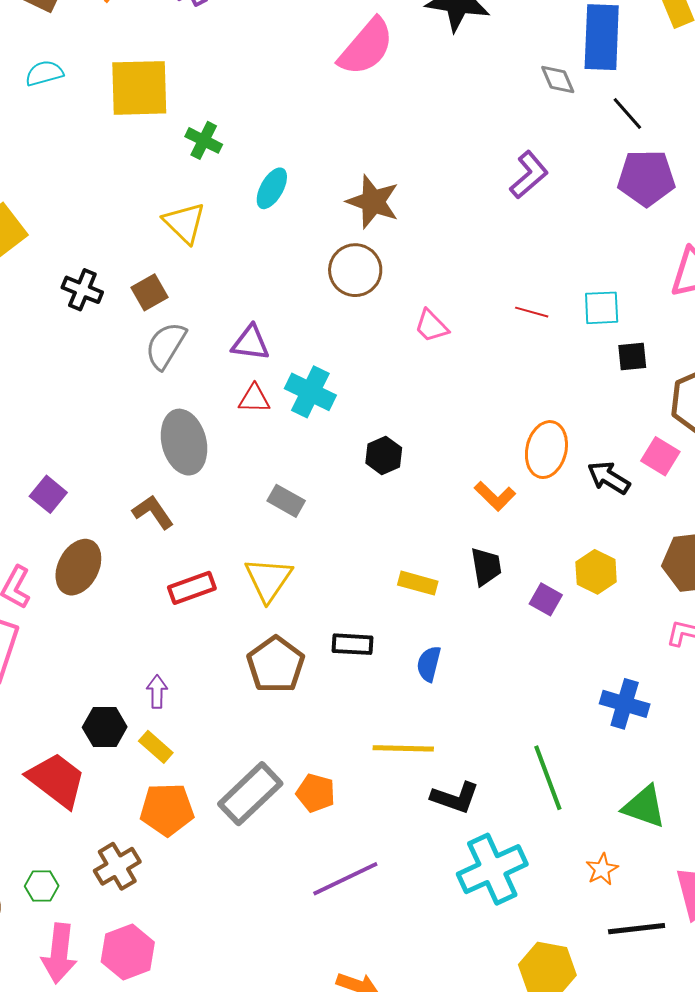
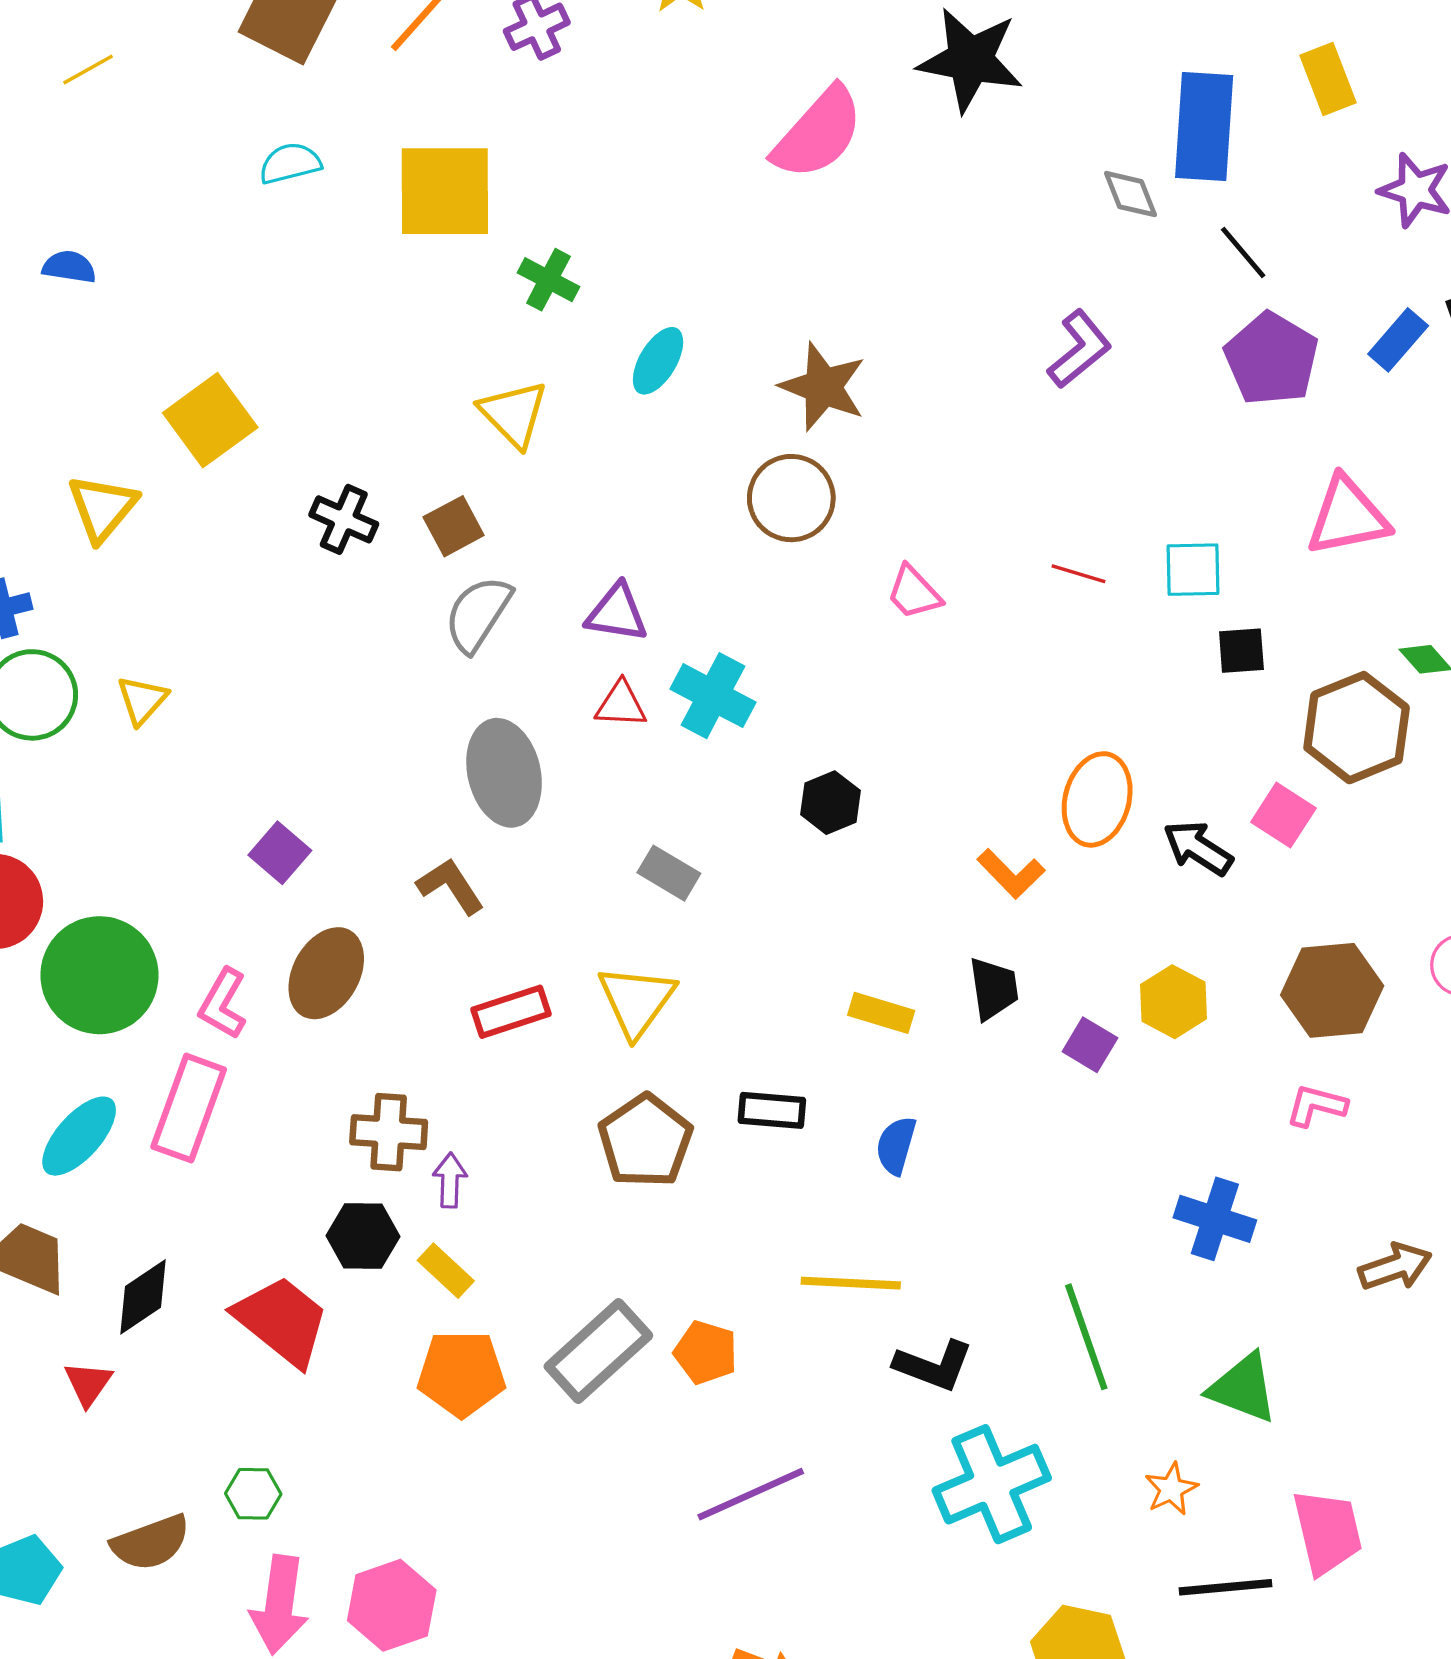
purple pentagon: (646, 178) -> (1272, 359), turned 30
brown cross: (117, 866) -> (389, 1132), moved, turned 33

